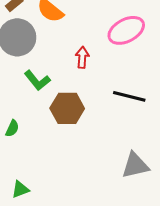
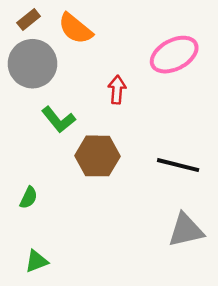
black line: (129, 96) -> (178, 165), moved
green semicircle: (12, 128) -> (29, 198), moved

